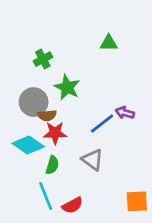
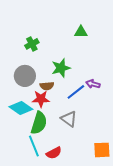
green star: (67, 87) -> (61, 68), moved, turned 30
brown semicircle: (47, 115) -> (47, 86), moved
green semicircle: (52, 165) -> (39, 123), size x1.6

